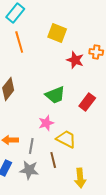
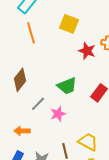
yellow trapezoid: (66, 139) -> (88, 142), moved
gray line: (31, 146) -> (38, 104), moved, turned 35

